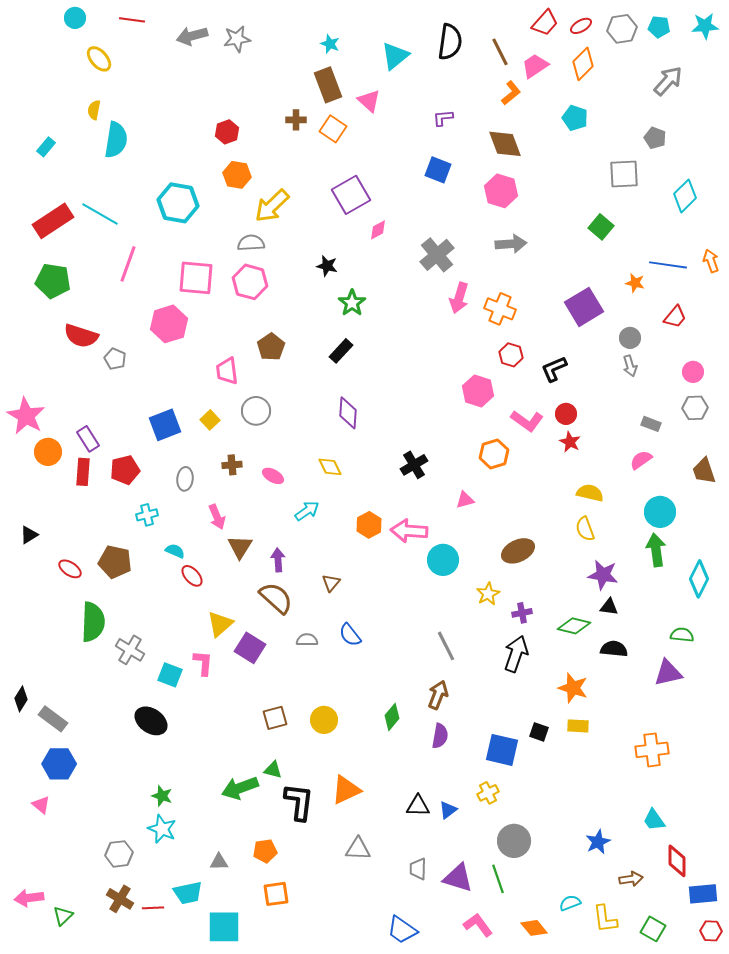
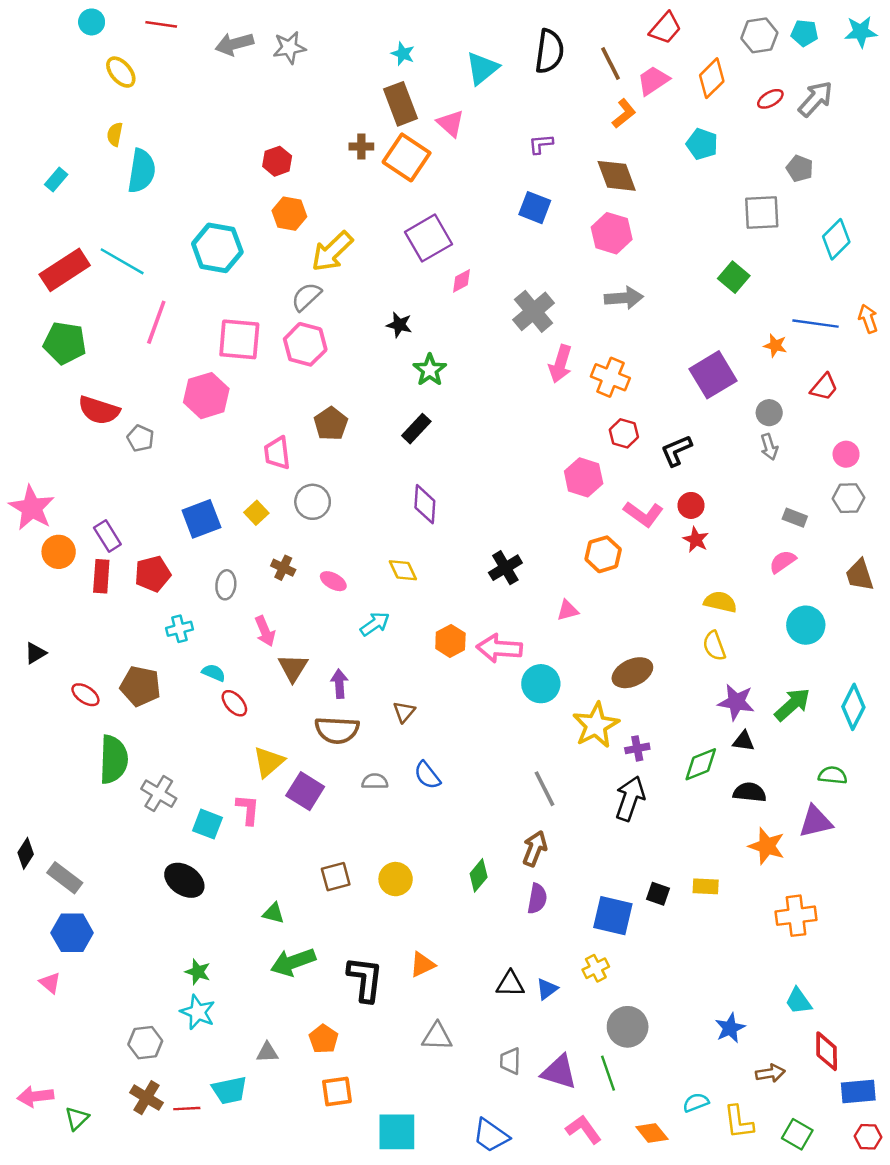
red ellipse: (581, 26) -> (770, 99), moved
orange square: (333, 129) -> (407, 157), size x1.4
gray semicircle: (251, 243) -> (306, 297), turned -40
brown cross: (232, 465) -> (283, 568), turned 30
green arrow: (656, 550) -> (792, 704), moved, turned 56
yellow star: (488, 594) -> (596, 725), size x1.6
brown semicircle: (276, 598) -> (337, 730), turned 141
green diamond: (574, 626) -> (701, 764), turned -36
orange star: (573, 688) -> (767, 846), moved
green triangle: (273, 770) -> (273, 913), moved
orange triangle: (346, 790) -> (422, 965), size x0.7
orange pentagon: (265, 851) -> (324, 1039), turned -30
cyan square: (224, 927) -> (397, 1132), moved

